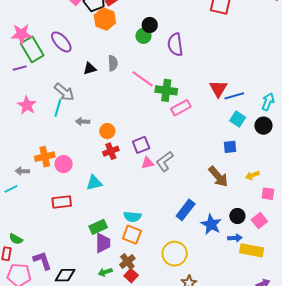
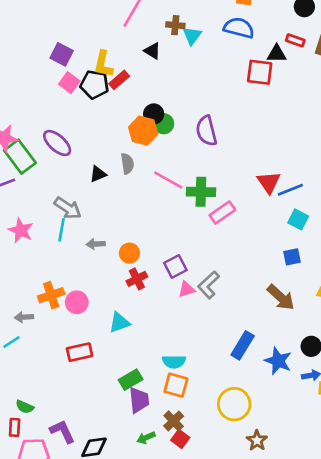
orange hexagon: (105, 19) -> (143, 131), moved
black circle: (150, 25) -> (154, 114), moved

